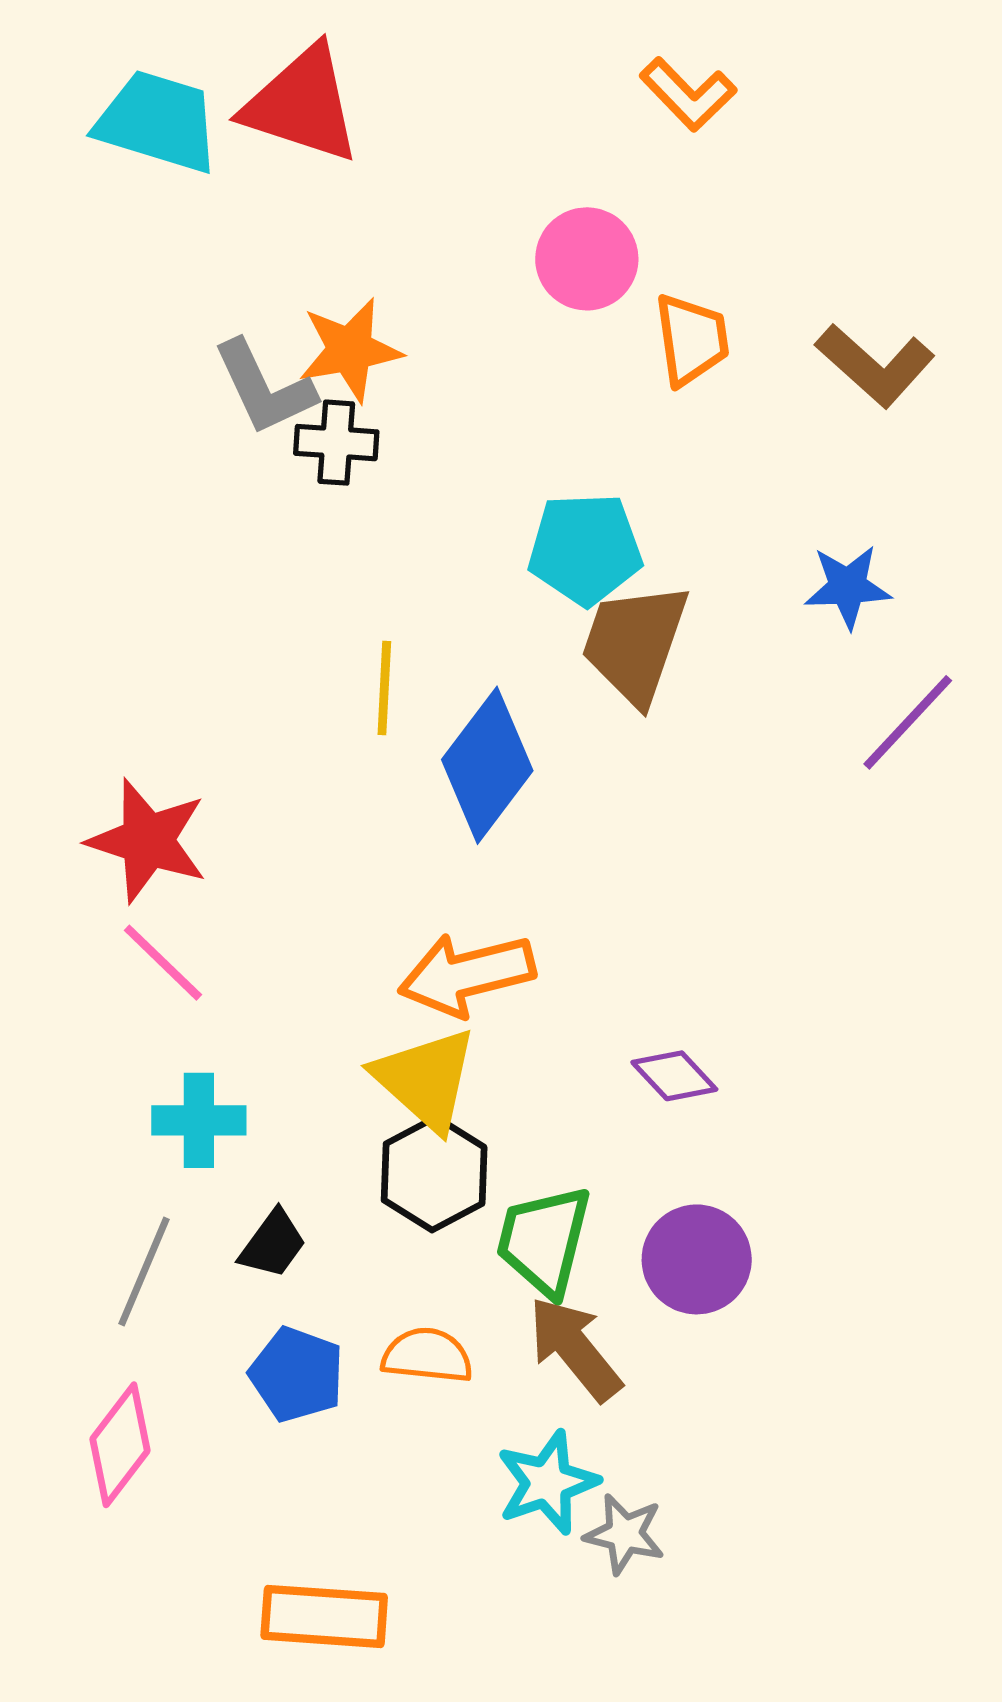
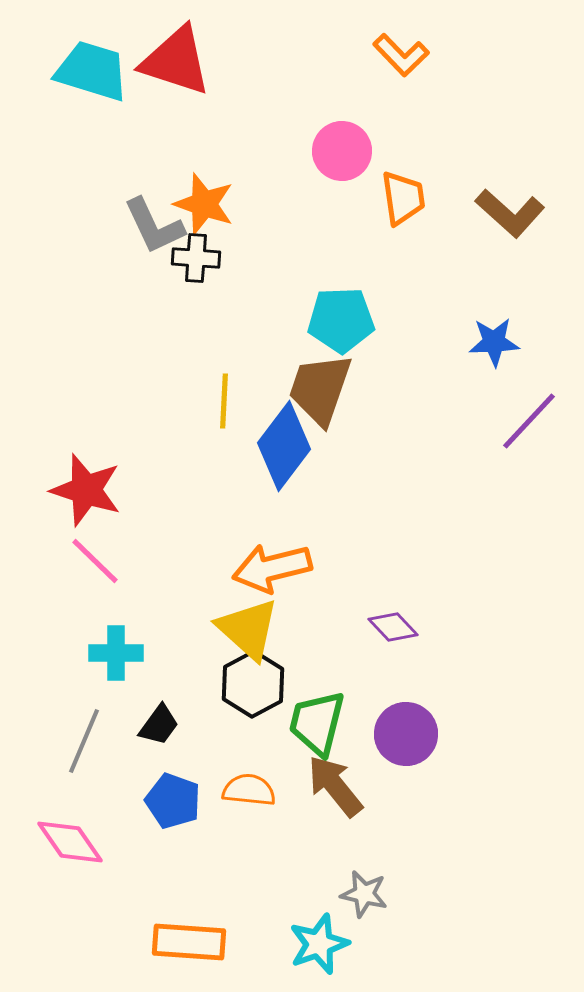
orange star: (350, 350) -> (204, 204), turned 30
brown trapezoid: (635, 643) -> (320, 389), moved
pink diamond: (120, 1445) -> (70, 842), turned -72
cyan star: (547, 1483) -> (319, 944), moved

